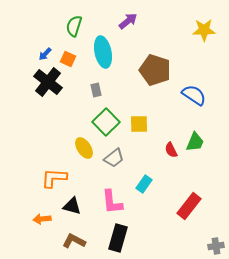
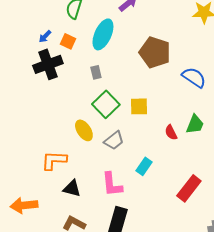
cyan ellipse: (103, 52) -> (103, 34), turned 36
black cross: (48, 82) -> (48, 64), turned 32
orange arrow: (42, 219) -> (24, 205), moved, size x1.5

